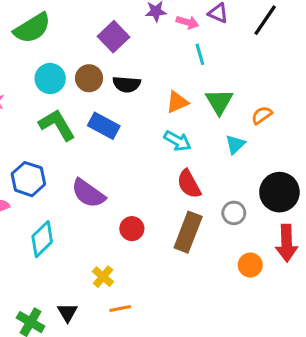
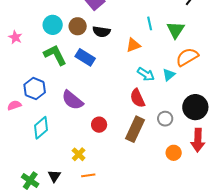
cyan line: (200, 54) -> (150, 23), moved
green triangle: (219, 102) -> (176, 30), moved
orange semicircle: (262, 115) -> (187, 57), size x1.6
cyan arrow: (178, 141) -> (146, 74), moved

